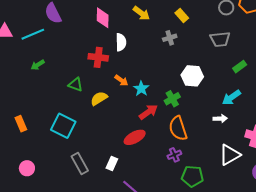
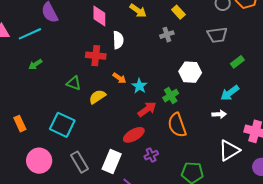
purple cross: (174, 155) -> (151, 155), moved
white rectangle: (112, 164) -> (112, 162), size x1.6
pink circle: (27, 168) -> (39, 161), moved, size x1.6

